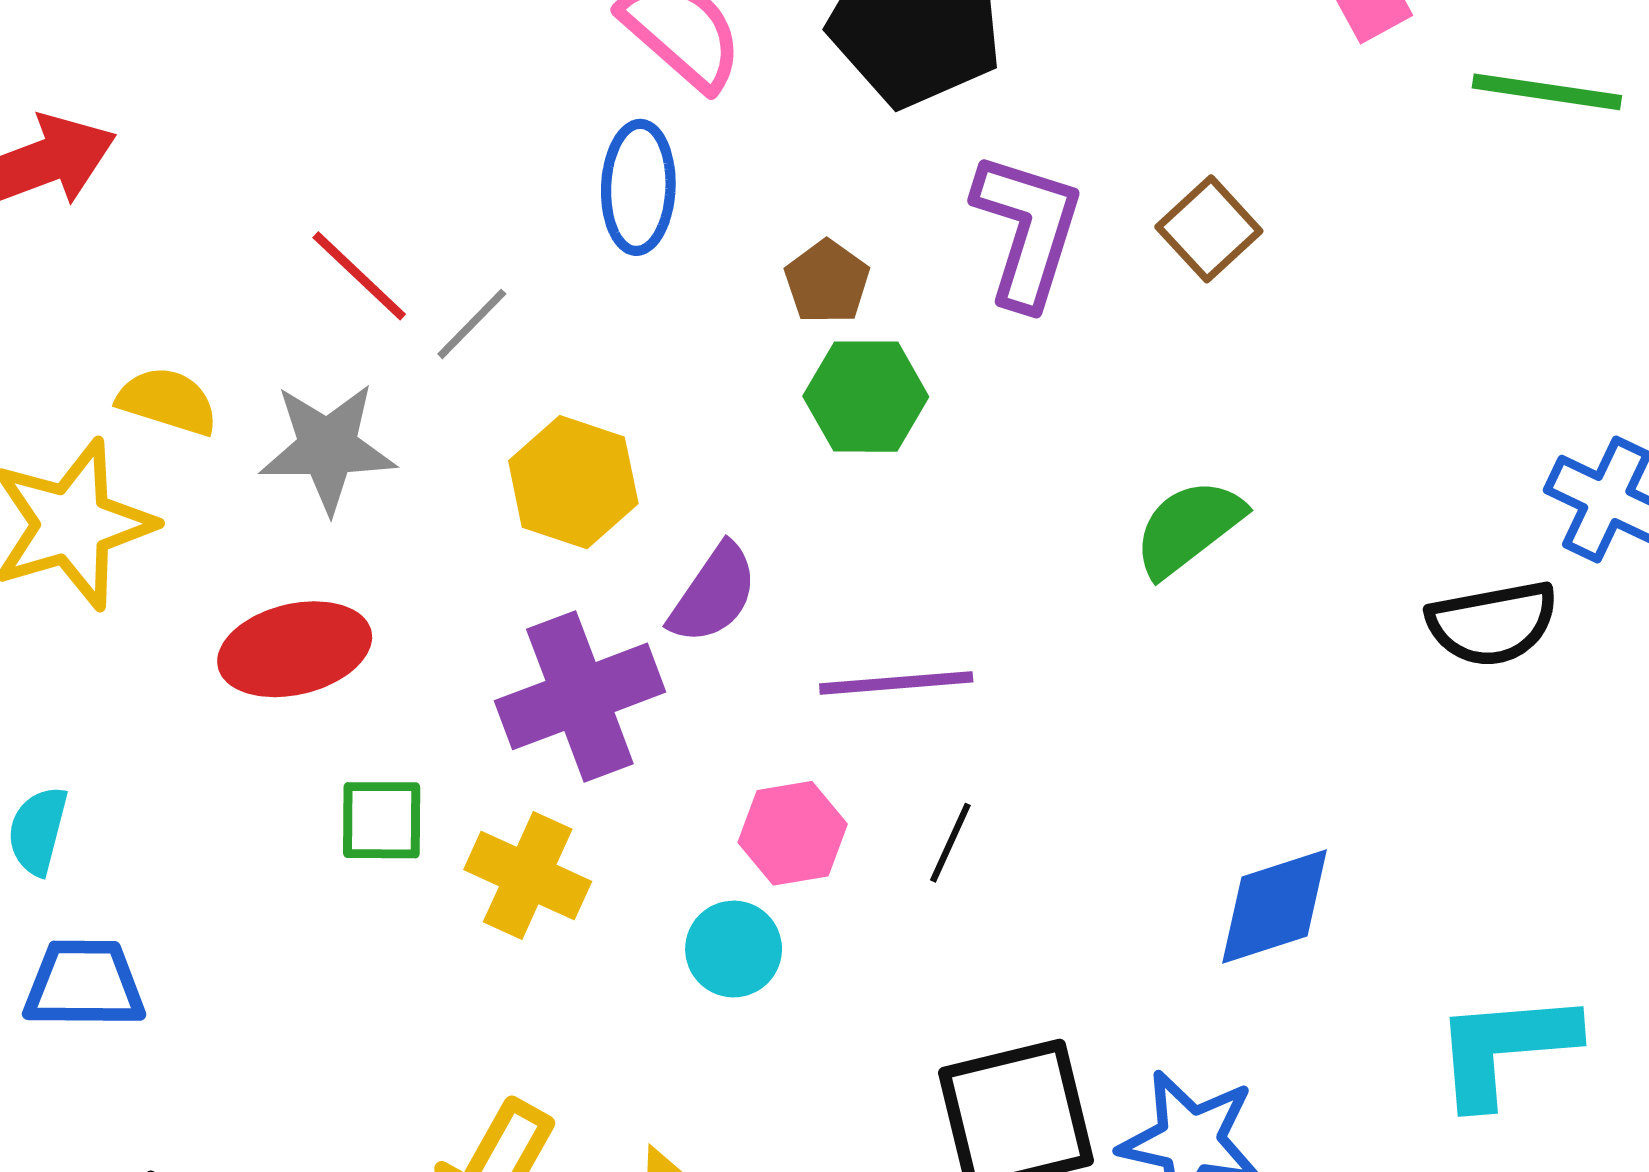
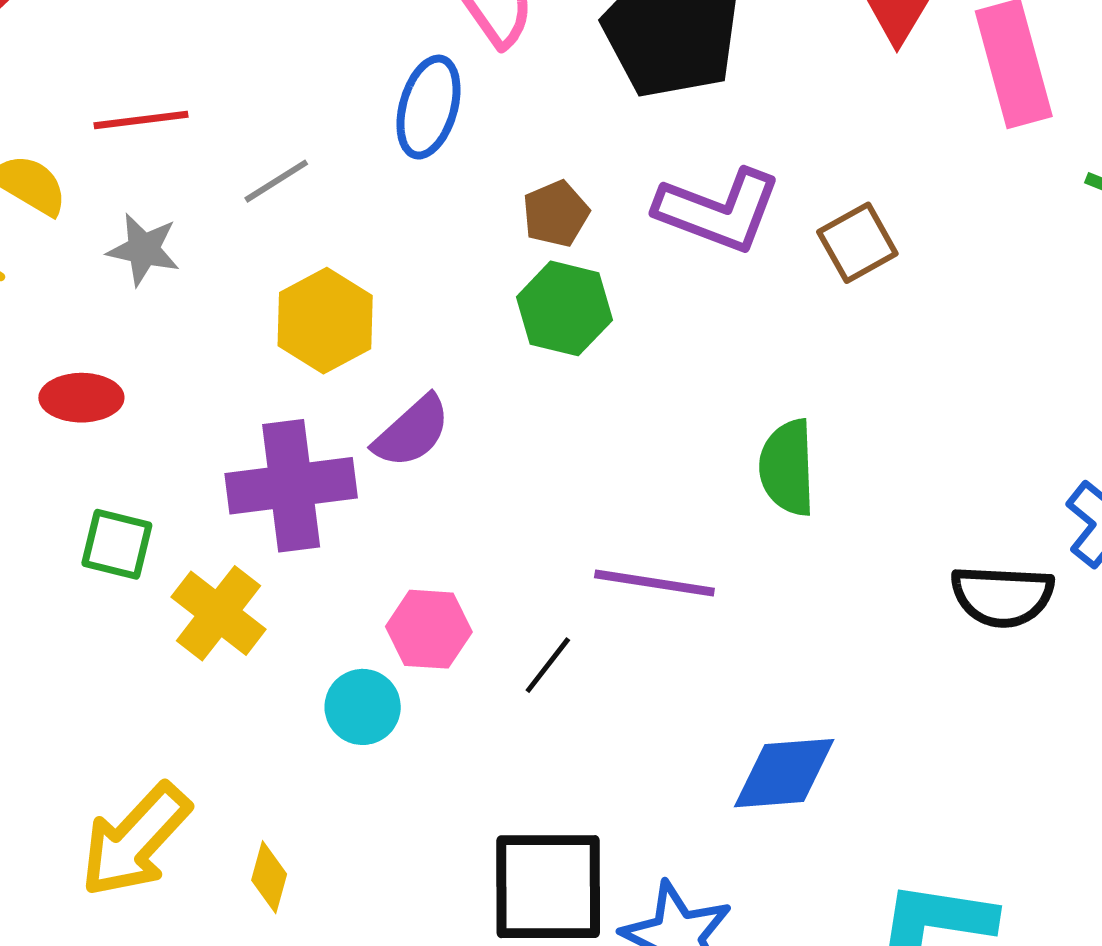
purple L-shape: (1027, 230) -> (718, 210), turned 80
red line: (359, 276) -> (141, 120), moved, turned -64
gray star: (328, 448) -> (143, 249), size x0.7
green semicircle: (1189, 528) -> (787, 468), turned -68
red ellipse: (295, 649) -> (81, 398), size x0.7
purple line: (896, 683) -> (654, 583), moved

